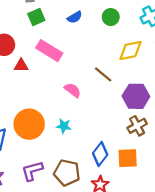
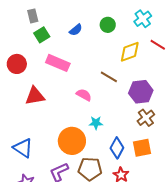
red triangle: (21, 65) -> (35, 96), moved, size x1.5
orange circle: (29, 124) -> (72, 141), moved
cyan star: (64, 126) -> (96, 123), moved

